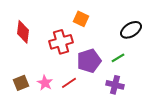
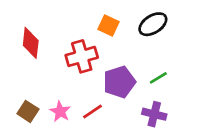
black ellipse: (131, 30) -> (153, 24), moved
brown square: (21, 83) -> (28, 111), turned -35

